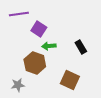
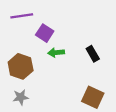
brown hexagon: (35, 63) -> (21, 66), moved
brown square: (70, 80) -> (93, 97), moved

